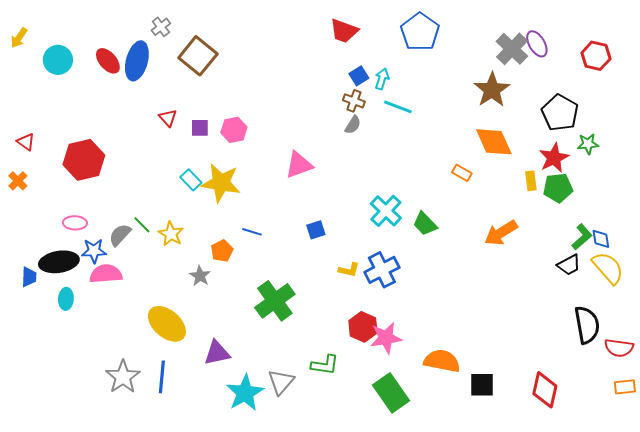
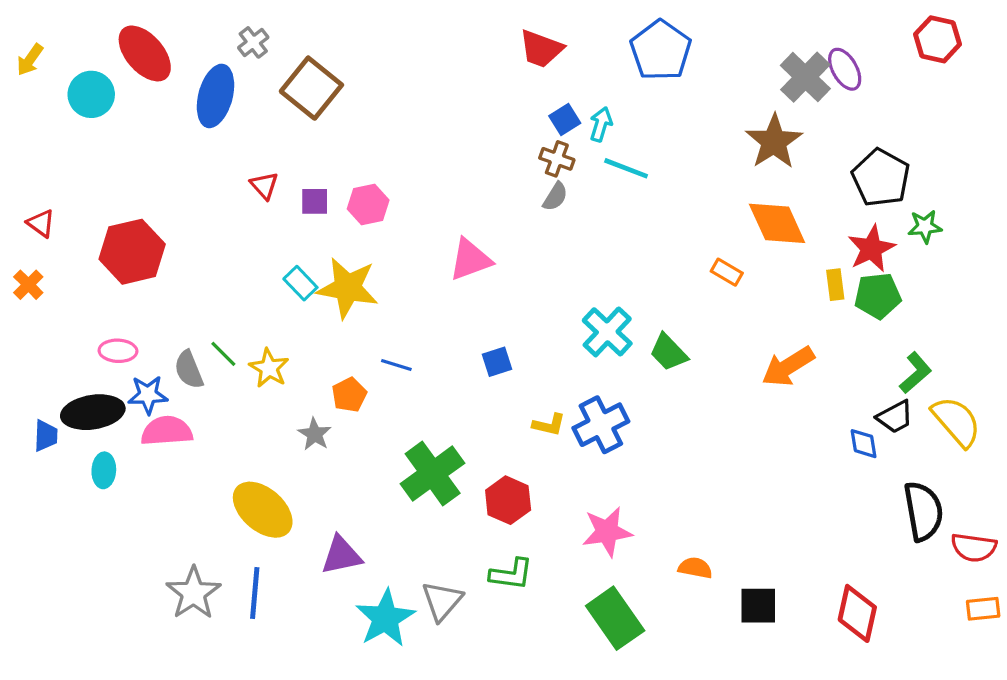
red hexagon: (596, 56) -> (938, 39), moved
red ellipse: (108, 61) -> (145, 53), moved, size x1.4
gray semicircle: (120, 235) -> (189, 370), turned -65
blue diamond: (601, 239) -> (864, 444), moved
red hexagon: (363, 327) -> (508, 500), moved
orange semicircle: (442, 361) -> (695, 568), size x0.6

